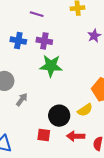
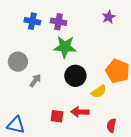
black circle: (59, 116) -> (75, 76), moved
red arrow: (76, 136) -> (80, 112), moved

